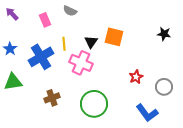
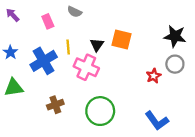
black star: (164, 34) -> (175, 36), size x1.5
red star: (136, 77) -> (154, 76), moved
gray circle: (164, 87) -> (175, 64), moved

